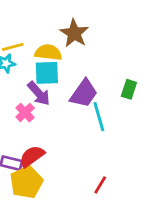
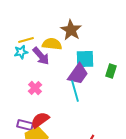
cyan square: (47, 73) -> (85, 59), moved
purple arrow: (39, 93) -> (41, 56), moved
cyan line: (99, 117) -> (75, 91), moved

